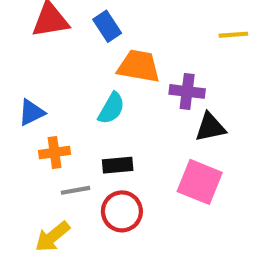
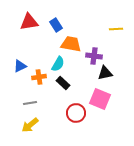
orange cross: (55, 152) -> (39, 77), moved
black rectangle: (118, 165) -> (63, 83), moved, turned 48
gray line: (76, 190) -> (30, 103), moved
red circle: (122, 211) -> (76, 113), moved

